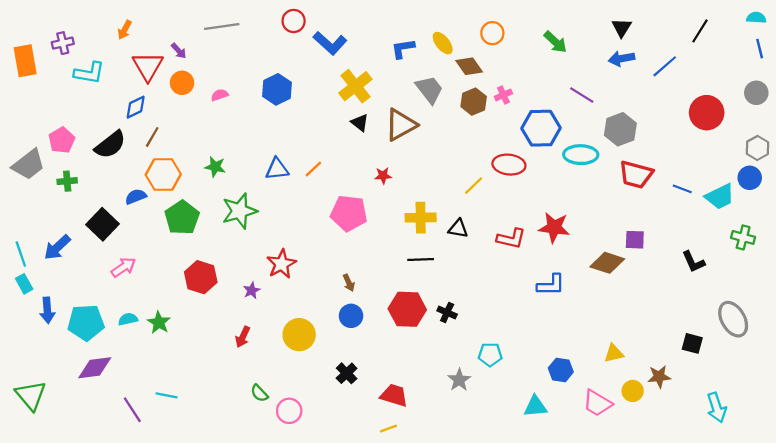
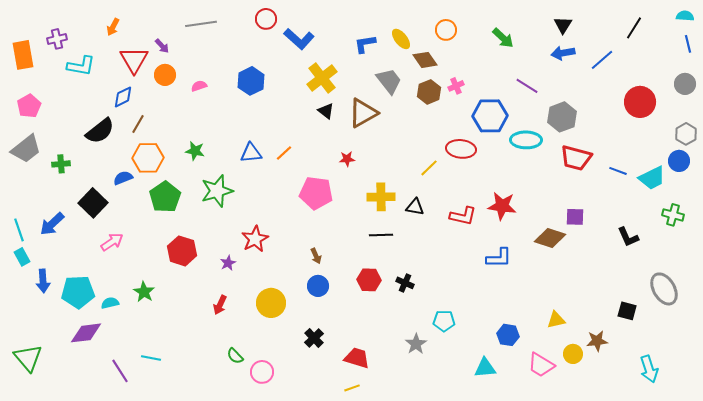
pink pentagon: (62, 140) -> (29, 106), moved
red hexagon: (407, 309) -> (369, 280), size x0.7
cyan semicircle: (128, 319) -> (110, 303), moved

